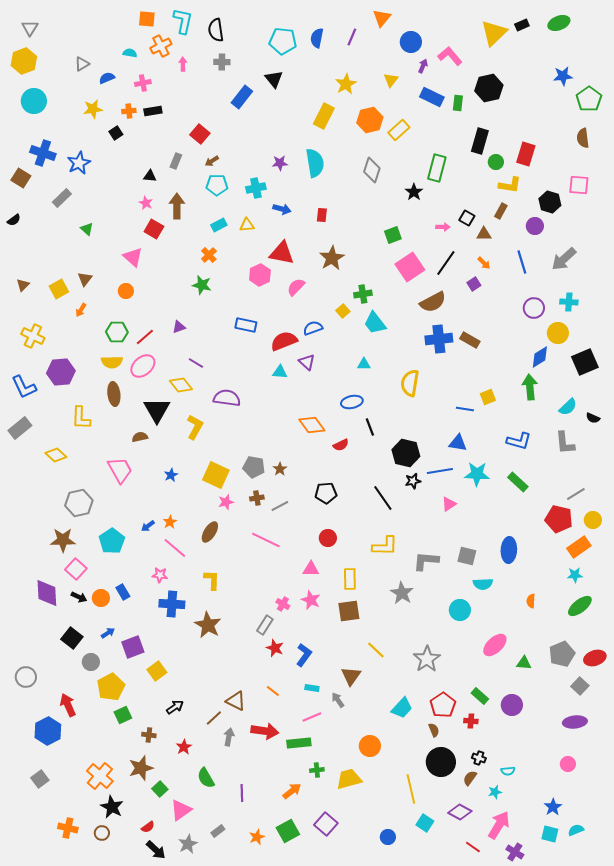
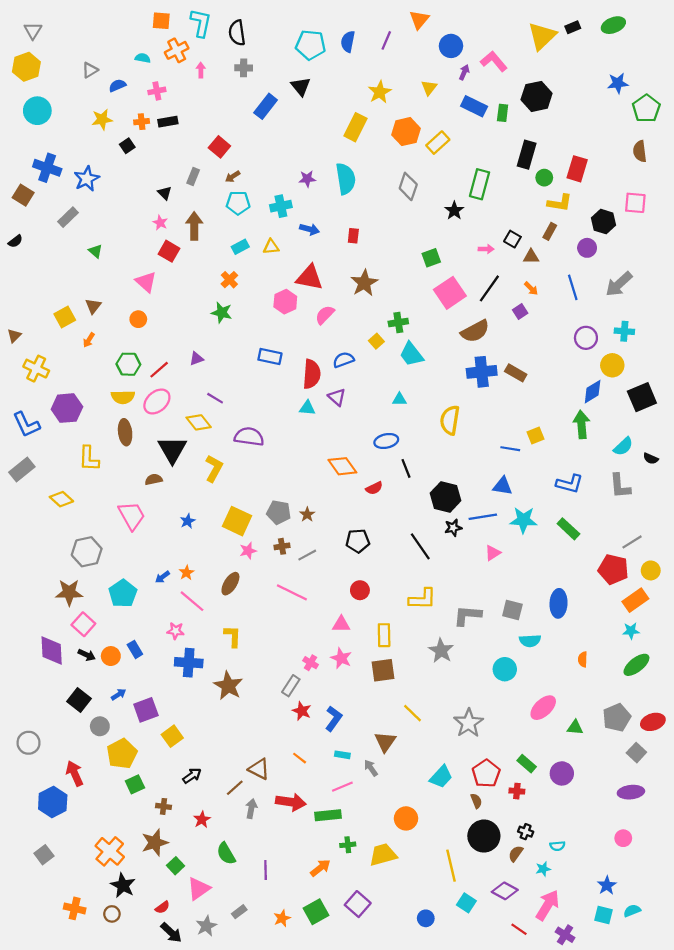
black triangle: (150, 176) -> (165, 193), turned 40
brown triangle: (23, 285) -> (14, 336), moved
red semicircle: (284, 341) -> (312, 374), turned 116

